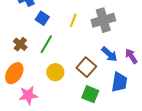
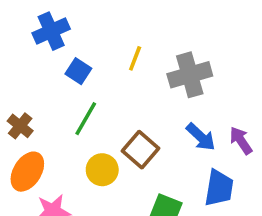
yellow line: (73, 20) -> (135, 58), moved
brown cross: (20, 44) -> (20, 126), moved
brown square: (86, 67) -> (141, 150), moved

